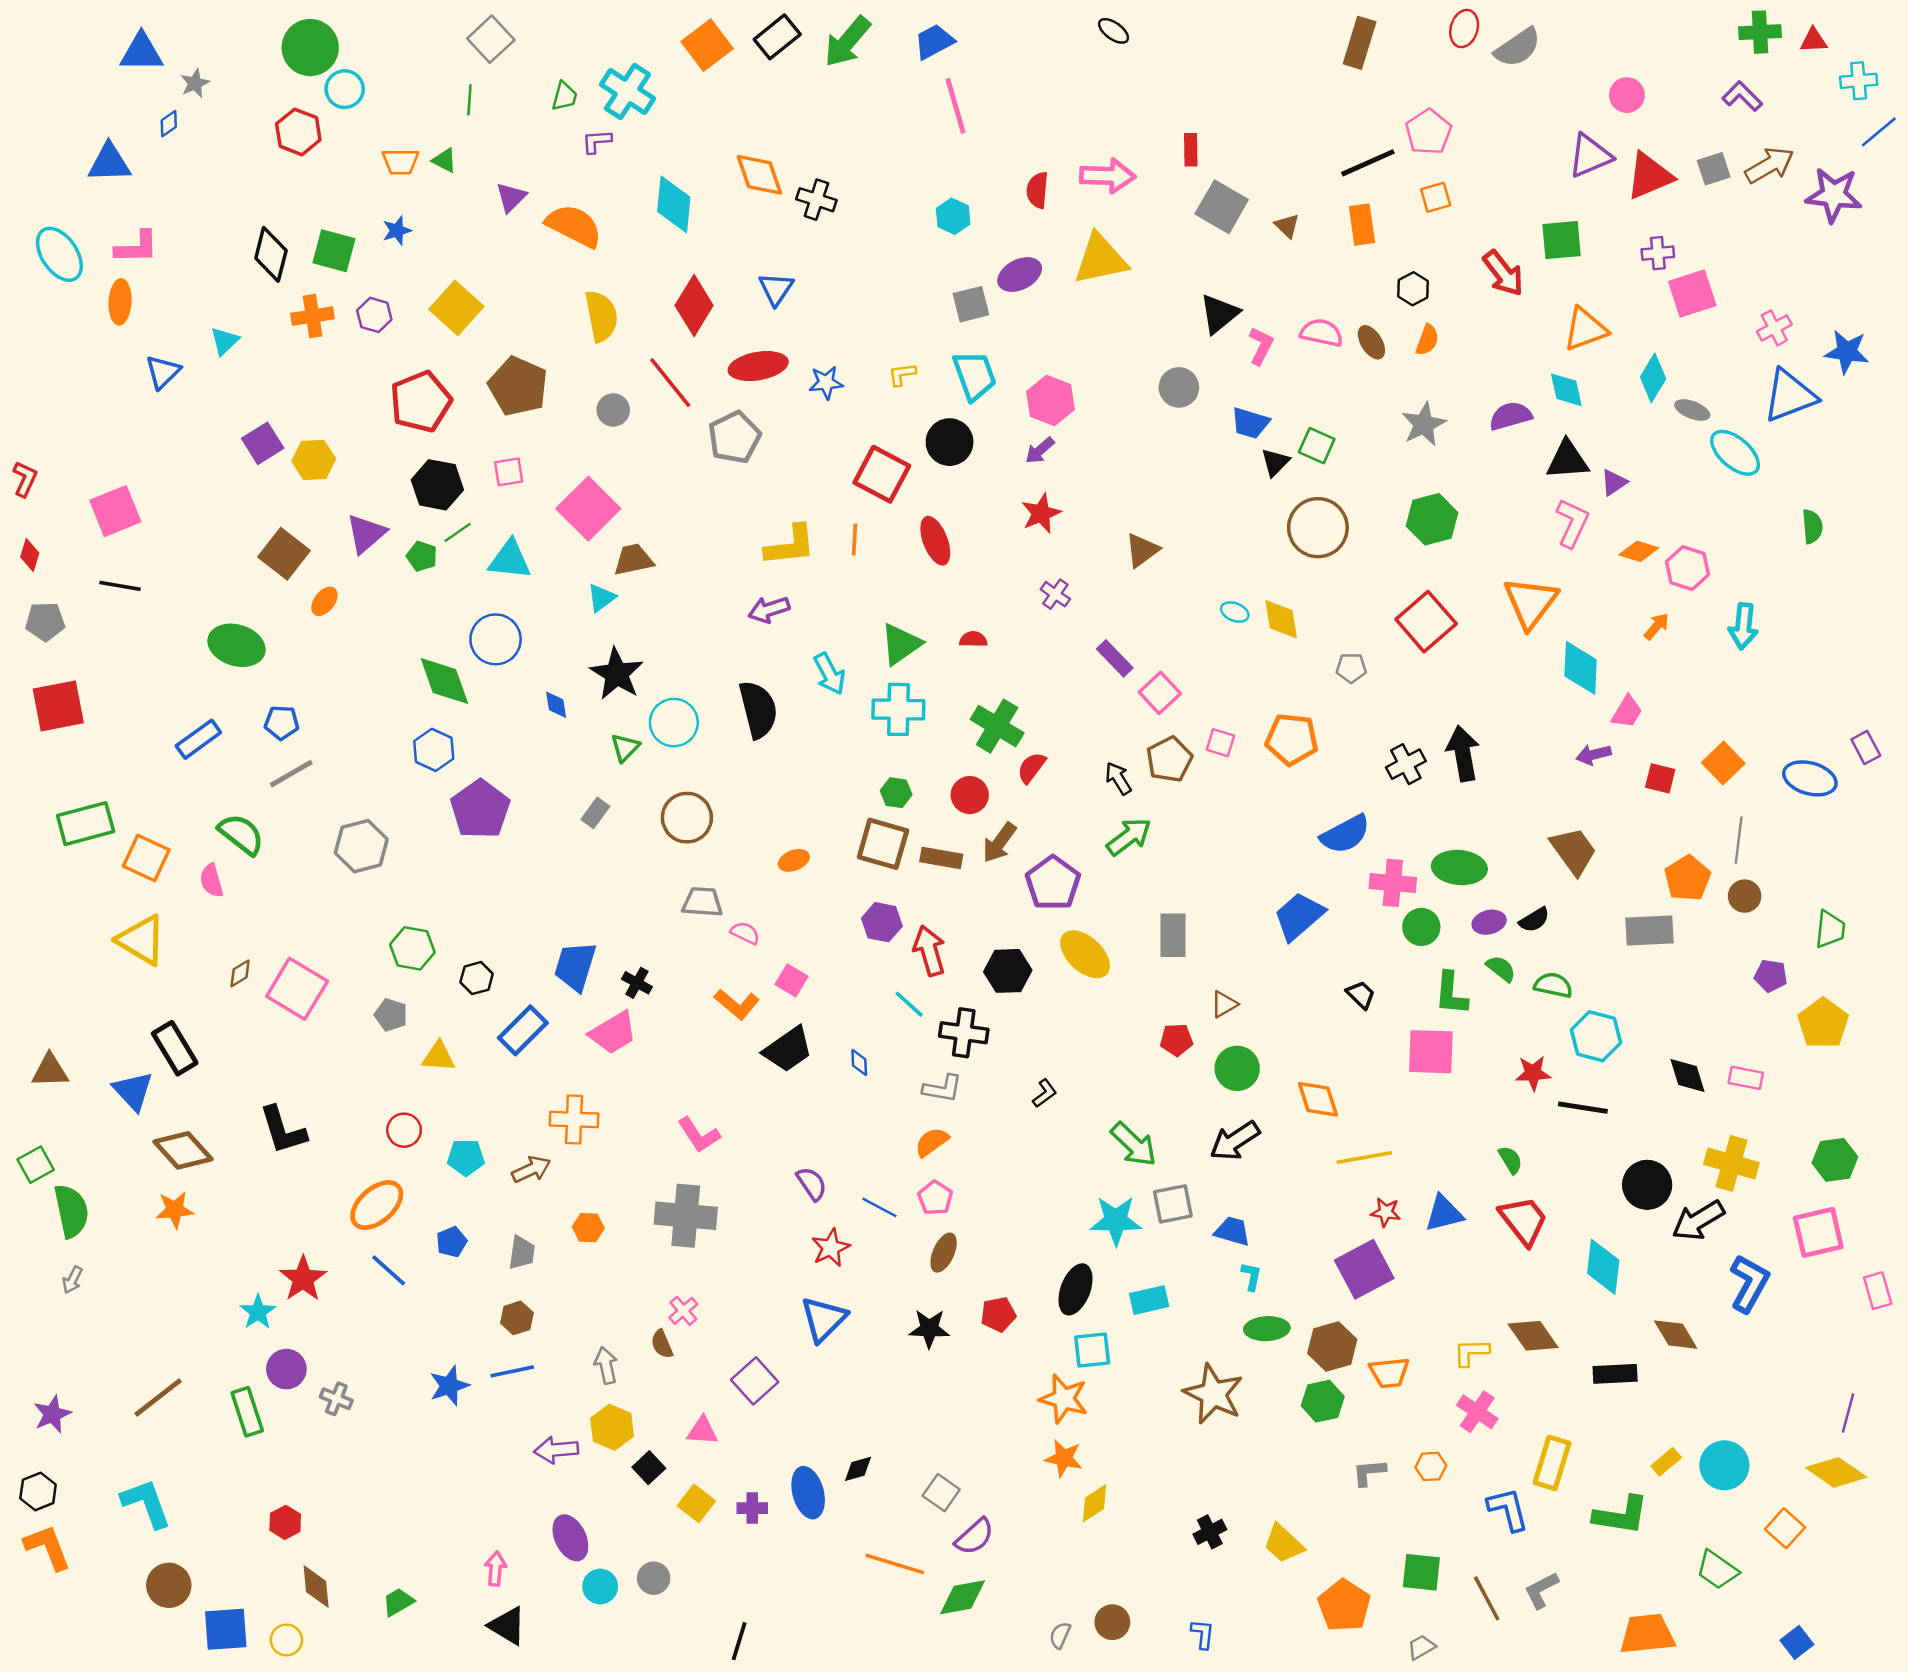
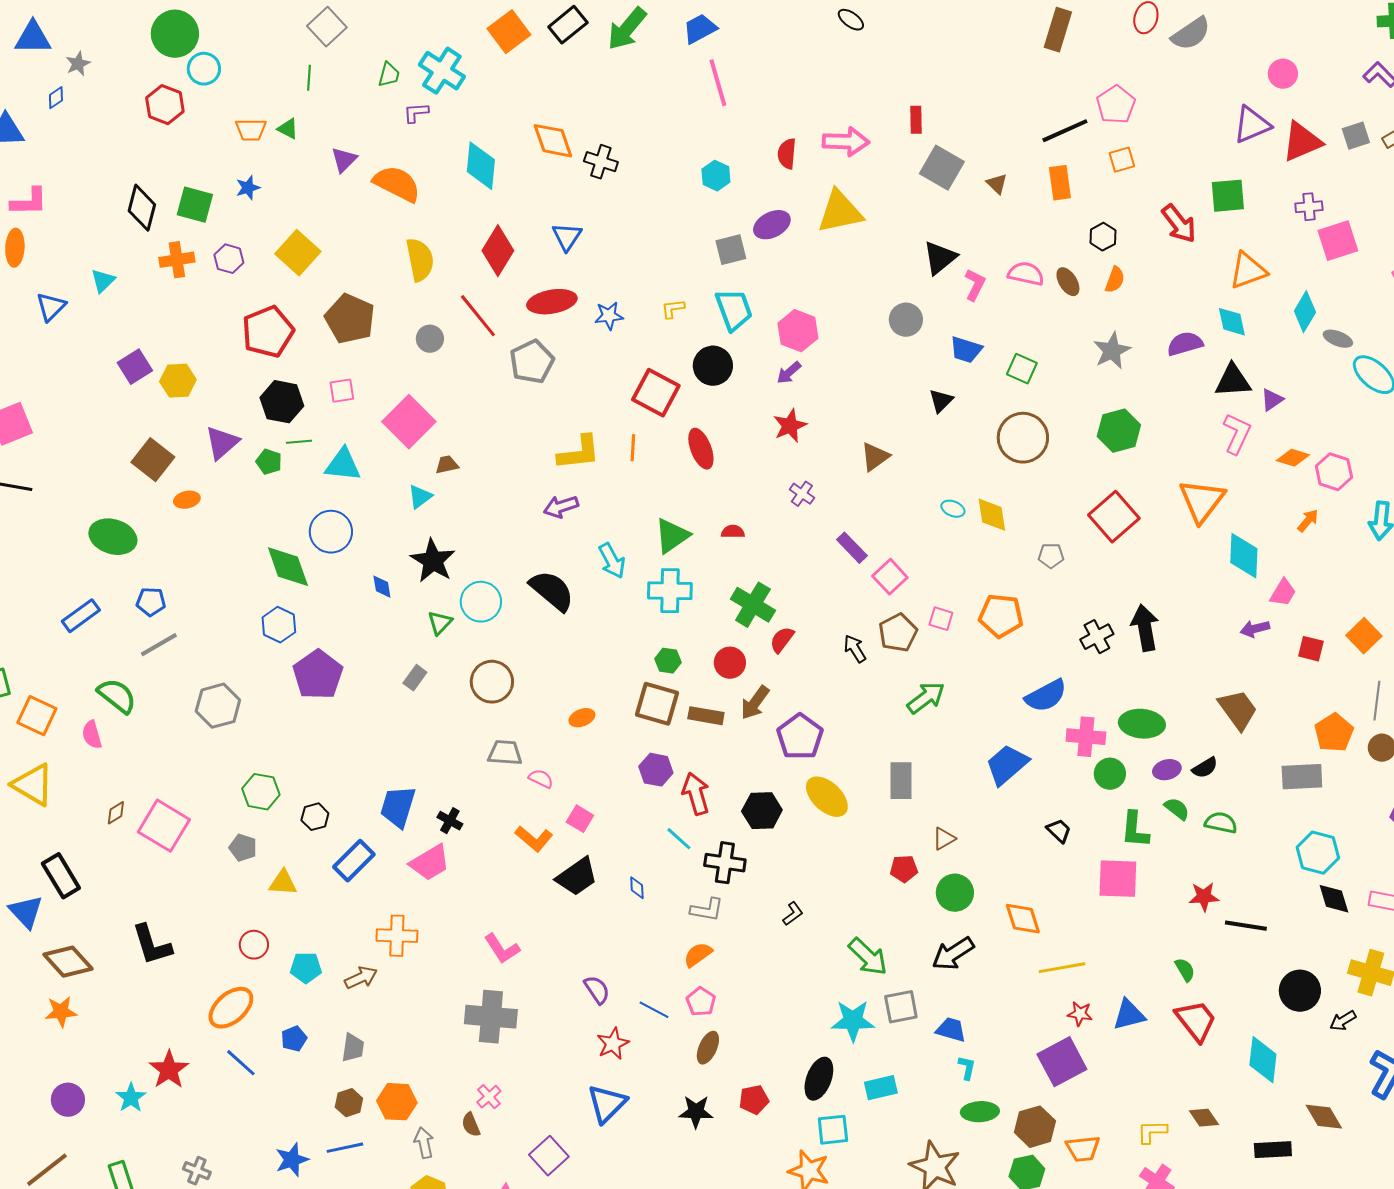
black triangle: (1275, 462) -> (941, 401), moved
green line: (458, 532) -> (299, 442), turned 30
brown trapezoid: (633, 560) -> (447, 465), size x0.7
orange ellipse: (324, 601) -> (187, 500), turned 40
black semicircle: (758, 709) -> (552, 591), turned -36
green arrow: (1129, 837) -> (926, 698), moved
cyan hexagon: (1596, 1036) -> (1318, 853), moved
black arrow: (1698, 1220) -> (1343, 1021), size x0.6
orange hexagon: (588, 1228) -> (397, 1102), moved, size x1.5
brown diamond: (1533, 1336) -> (1204, 1118), size x0.7
purple circle: (286, 1369) -> (68, 1100), moved

